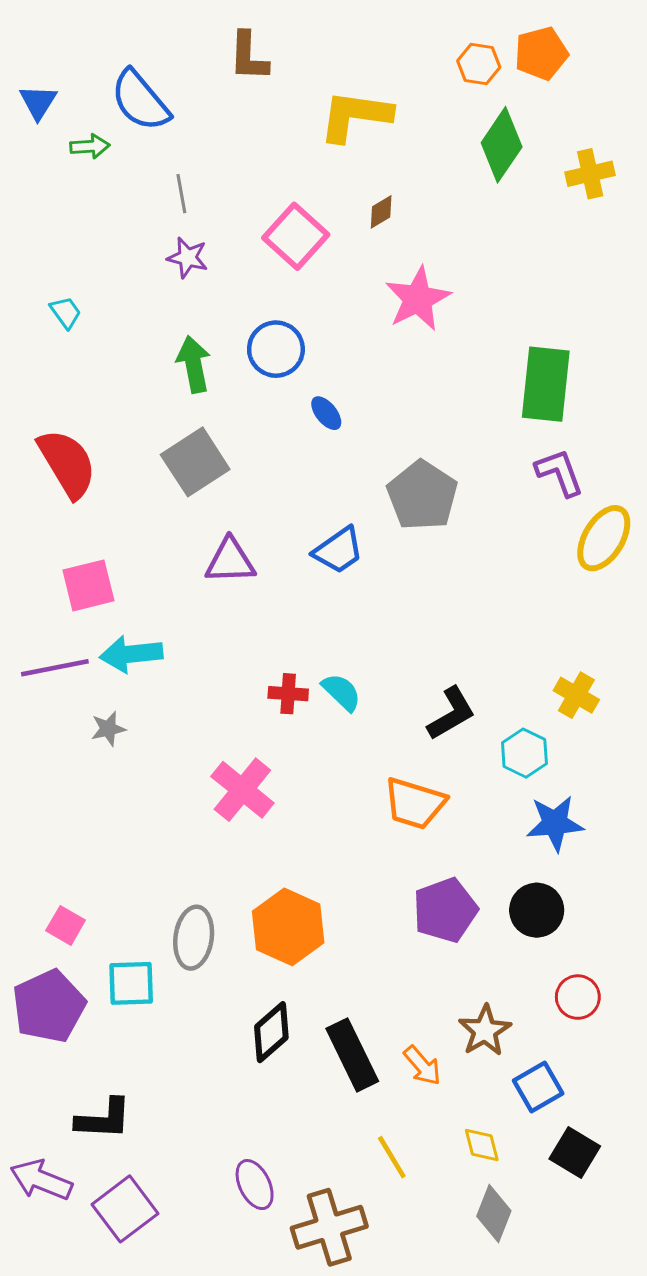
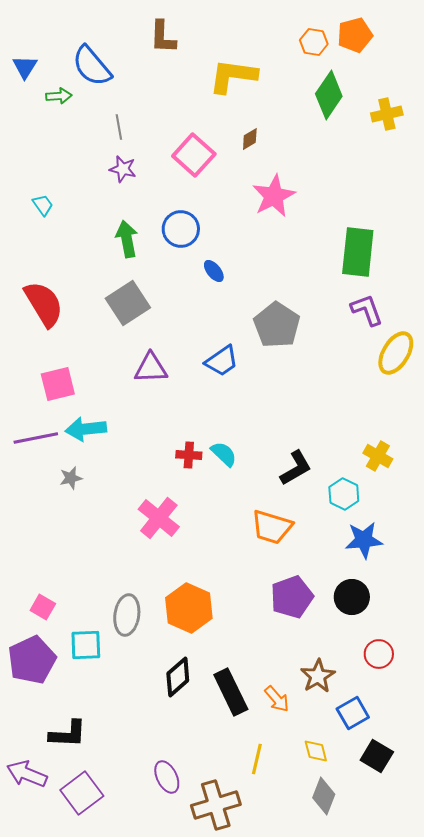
yellow line: (392, 1157) -> (257, 759), turned 44

